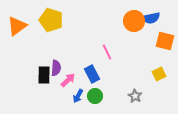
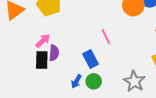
pink arrow: (68, 80) -> (43, 41), moved
gray star: (135, 96) -> (134, 81), size x1.5

